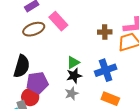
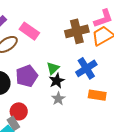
brown cross: (105, 32) -> (77, 31), size x1.6
purple pentagon: (37, 83) -> (27, 76), moved

